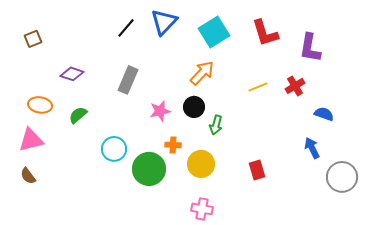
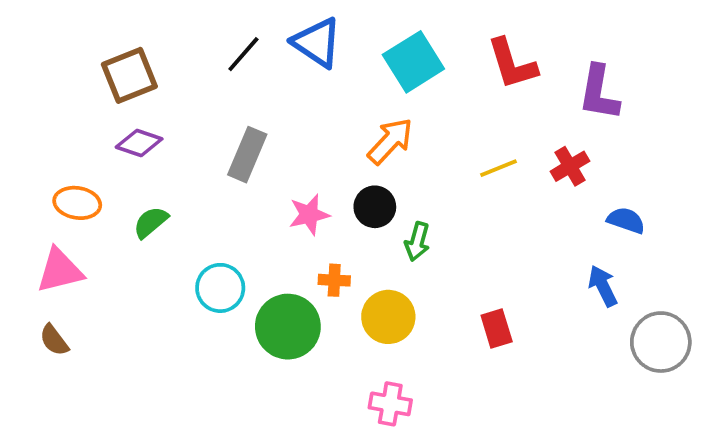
blue triangle: (164, 22) -> (317, 43), turned -40
brown square: (33, 39) -> (129, 75), moved, size x1.6

